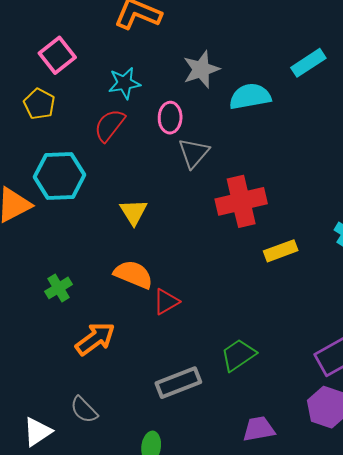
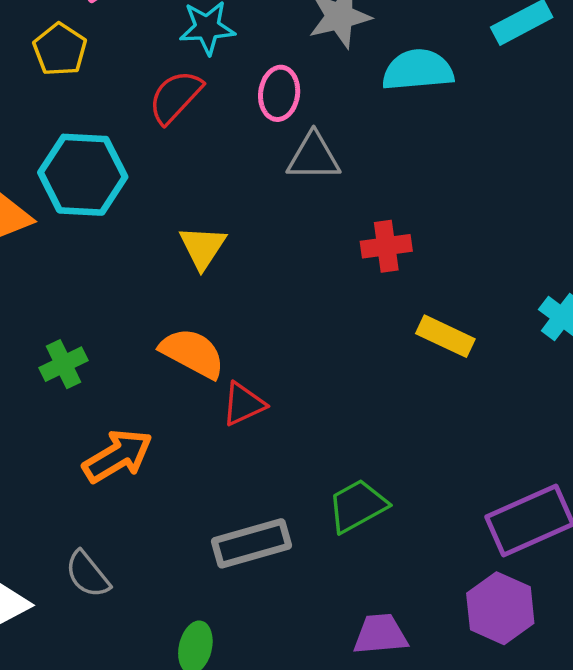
gray triangle: (194, 153) -> (314, 157), turned 44
red cross: (241, 201) -> (386, 246), size x0.6
yellow rectangle: (281, 251) -> (445, 336), turned 40

